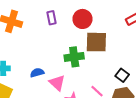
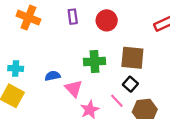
brown square: (96, 42) -> (132, 58), moved
black square: (122, 75) -> (130, 84), moved

